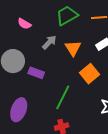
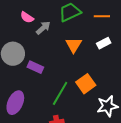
gray arrow: (49, 42) -> (43, 28), moved
orange square: (90, 74) -> (86, 84), moved

